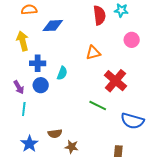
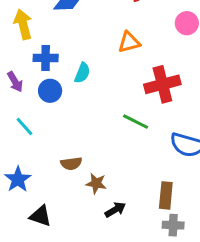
red cross: (116, 81) -> (162, 84), turned 35
purple arrow: (19, 87) -> (15, 82), moved
cyan line: (24, 109) -> (25, 126), turned -48
blue star: (29, 144) -> (18, 179), moved

